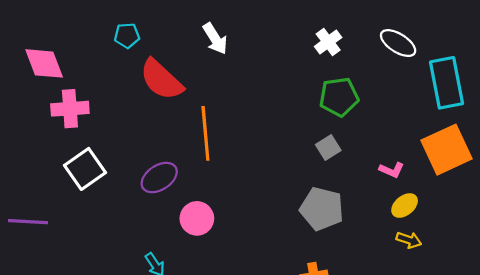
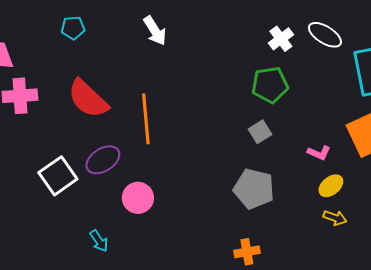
white cross: (328, 42) -> (281, 39), moved
red semicircle: (161, 80) -> (88, 99), moved
white square: (85, 169) -> (58, 176), moved

